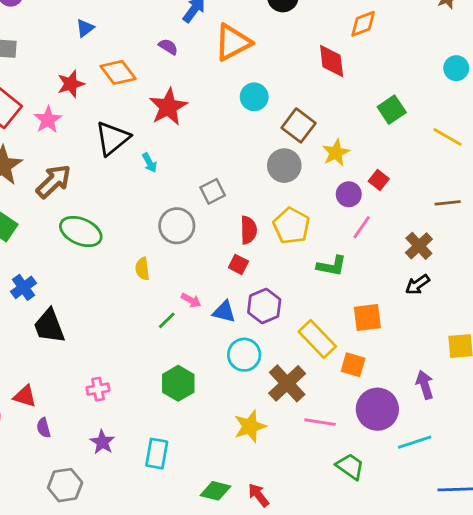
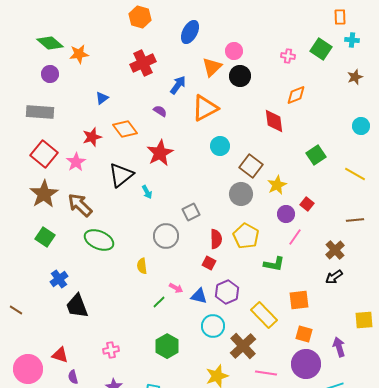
brown arrow: (54, 181) -> (80, 205), turned -92
orange square: (353, 365) -> (304, 334), moved

